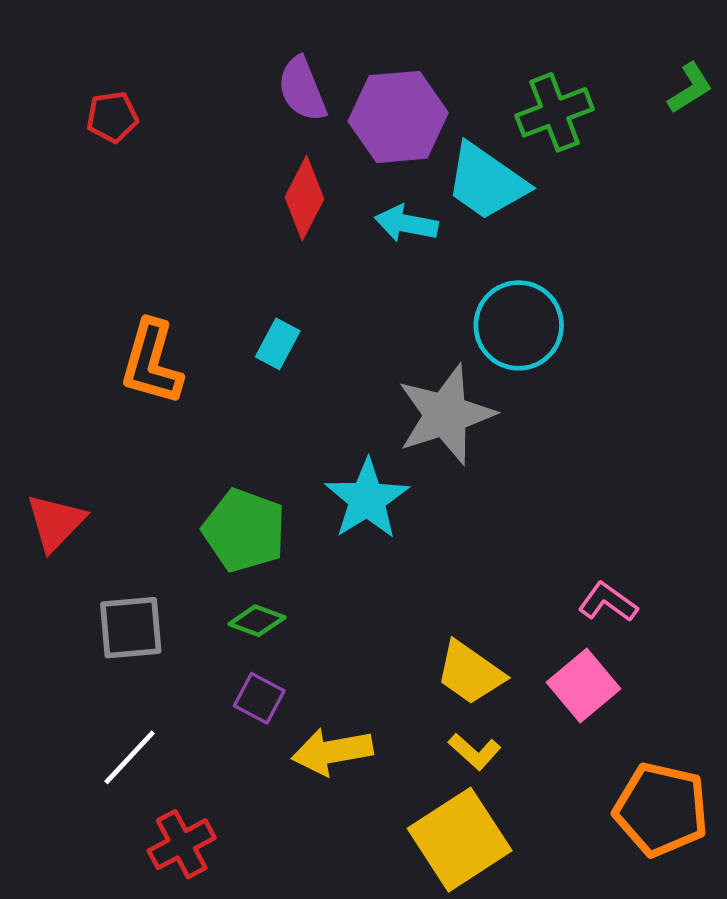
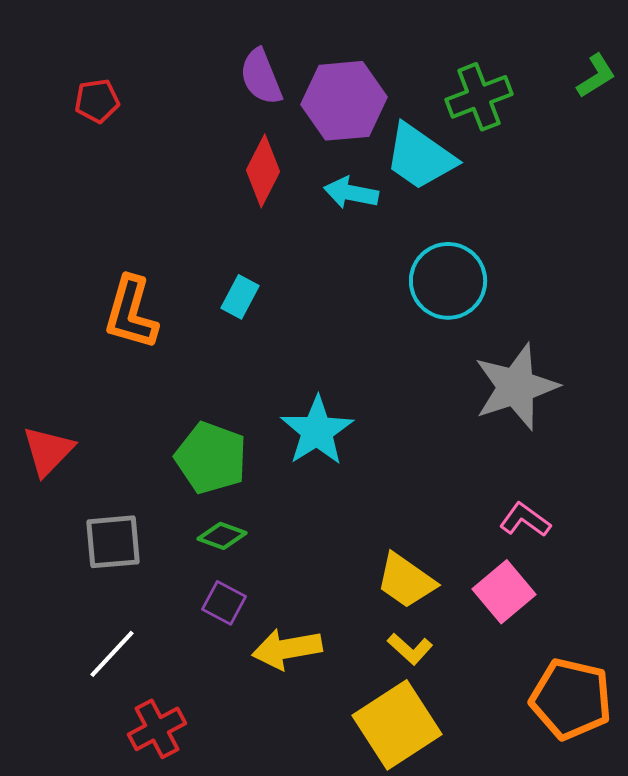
gray star: (446, 415) -> (516, 387), moved

